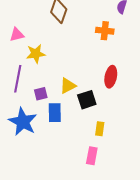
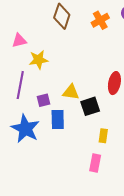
orange cross: (105, 31) -> (100, 20), moved, turned -36
yellow triangle: (68, 86) -> (71, 92), turned 36

